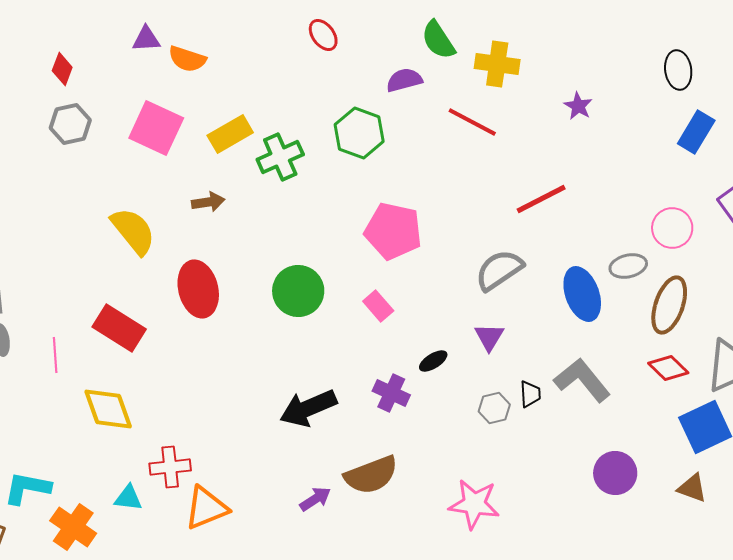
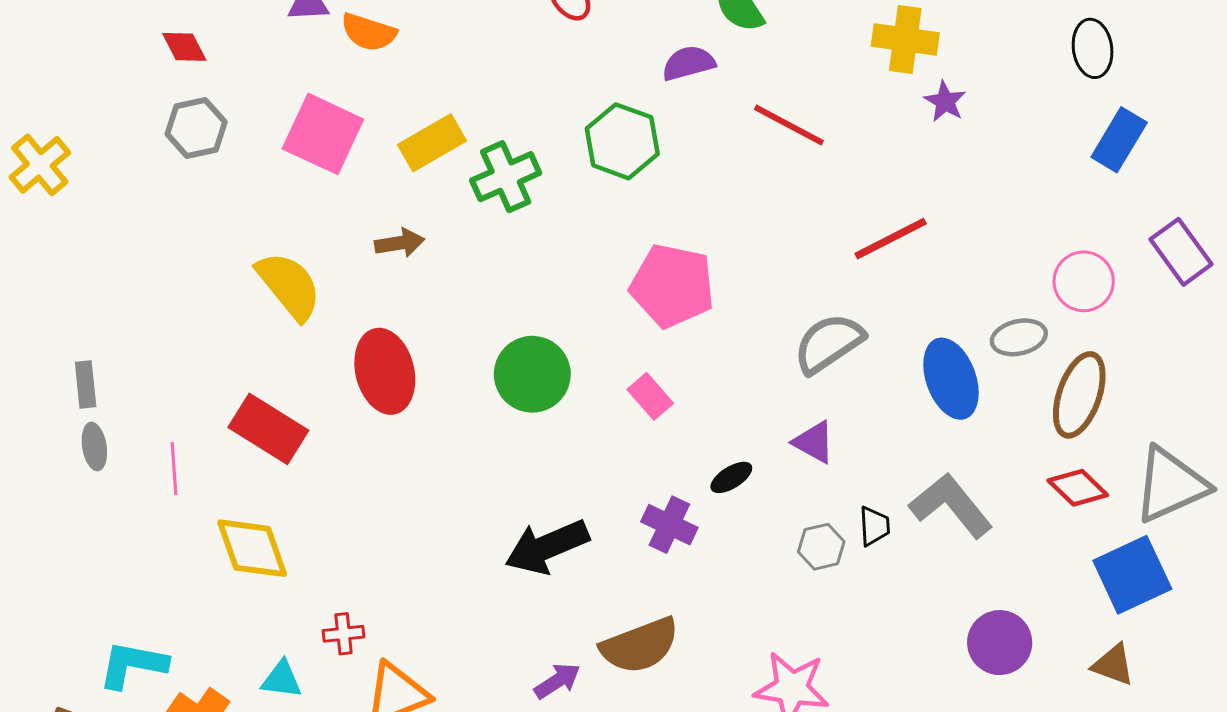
yellow cross: (497, 64) -> (905, 40), moved
red diamond: (62, 69) -> (184, 47), turned -48
purple triangle: (489, 337) -> (814, 442), turned -32
red cross: (170, 467) -> (344, 634), size x0.7

